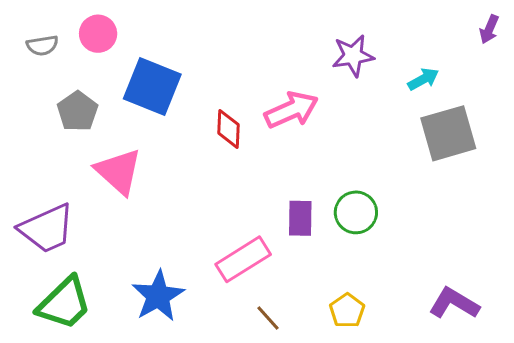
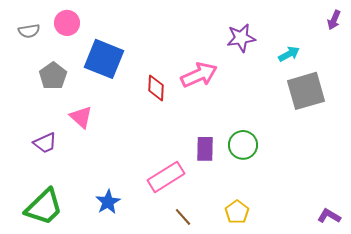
pink triangle: (119, 171) -> (81, 117), size x0.7
purple trapezoid: (47, 229) -> (45, 143), moved, size x0.6
blue star: (158, 296) -> (108, 202), size x0.7
purple L-shape: (454, 303) -> (329, 216), moved, size x0.7

